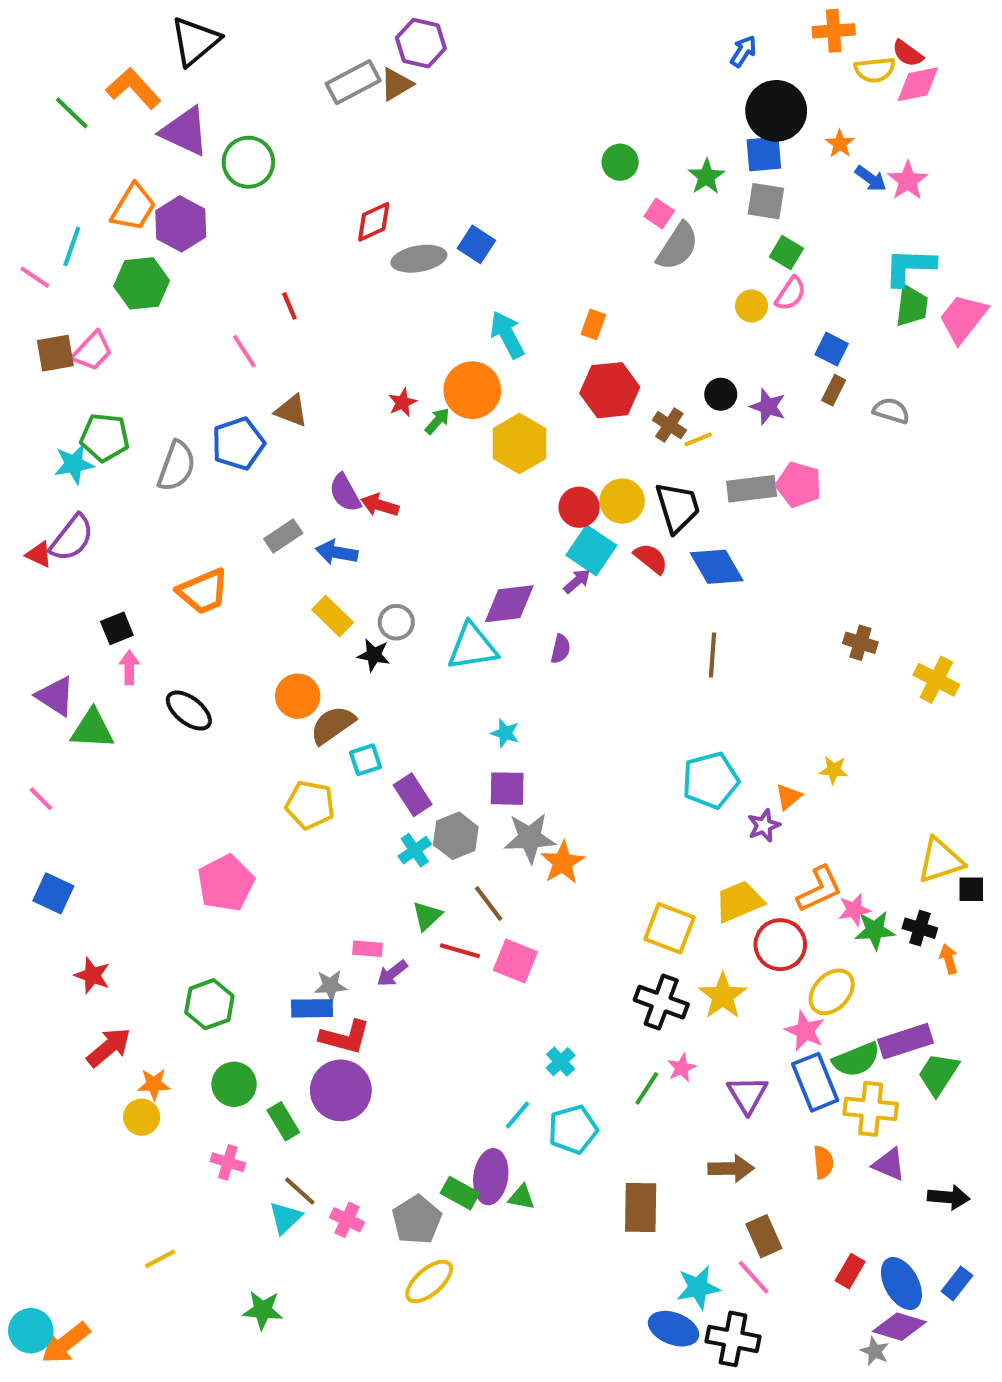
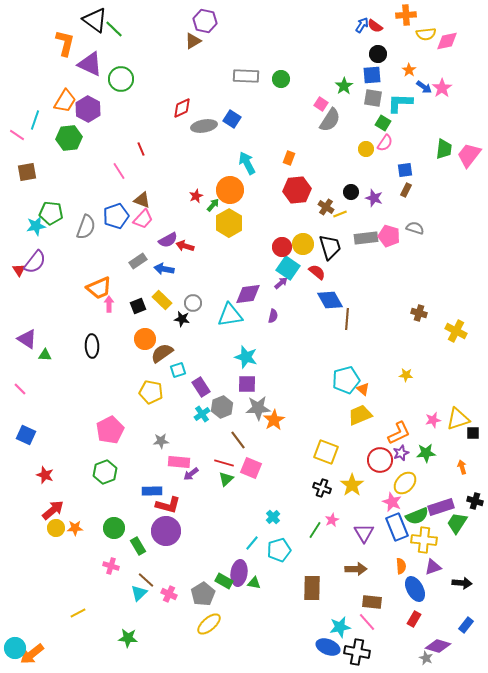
black triangle: (195, 41) -> (95, 20), turned -44
red semicircle: (908, 53) -> (375, 26), moved
gray rectangle: (353, 82) -> (246, 76), moved, turned 30
orange L-shape: (133, 88) -> (65, 43), turned 56
black circle: (776, 111) -> (378, 54), size x0.6
green line: (72, 113) -> (114, 29), moved
green circle: (620, 162) -> (281, 79), moved
cyan L-shape: (910, 267) -> (400, 103), moved
blue square: (832, 349) -> (405, 170), turned -35
pink trapezoid: (92, 351) -> (143, 219), moved
gray semicircle: (891, 411) -> (415, 228), moved
yellow hexagon: (519, 444) -> (229, 223), moved
purple semicircle: (345, 493) -> (168, 240), turned -90
red triangle: (39, 554) -> (19, 270), turned 32
blue diamond: (717, 567) -> (330, 300), moved
black square: (117, 628) -> (138, 306), moved
pink arrow: (129, 667) -> (109, 304), moved
black ellipse: (189, 711) -> (92, 346), turned 50
green triangle: (92, 729) -> (45, 355), size x0.6
cyan star: (505, 733) -> (246, 357), size x1.6
orange triangle: (789, 797) -> (363, 389), moved, turned -40
purple star: (764, 826) -> (401, 453), moved
yellow trapezoid: (739, 901) -> (360, 415), moved
pink star: (854, 910) -> (433, 420), moved
green triangle: (427, 916) -> (226, 479), moved
black cross: (920, 928) -> (475, 501), moved
pink rectangle: (368, 949) -> (179, 462), size x1.5
gray star: (331, 986) -> (161, 441), moved
black cross: (661, 1002) -> (322, 488), size x0.7
green hexagon: (209, 1004) -> (105, 472), moved
yellow circle: (142, 1117) -> (56, 528), moved
purple triangle: (889, 1164) -> (433, 567), turned -42
brown rectangle: (764, 1236) -> (372, 602), turned -60
blue ellipse: (901, 1283) -> (415, 589), moved

